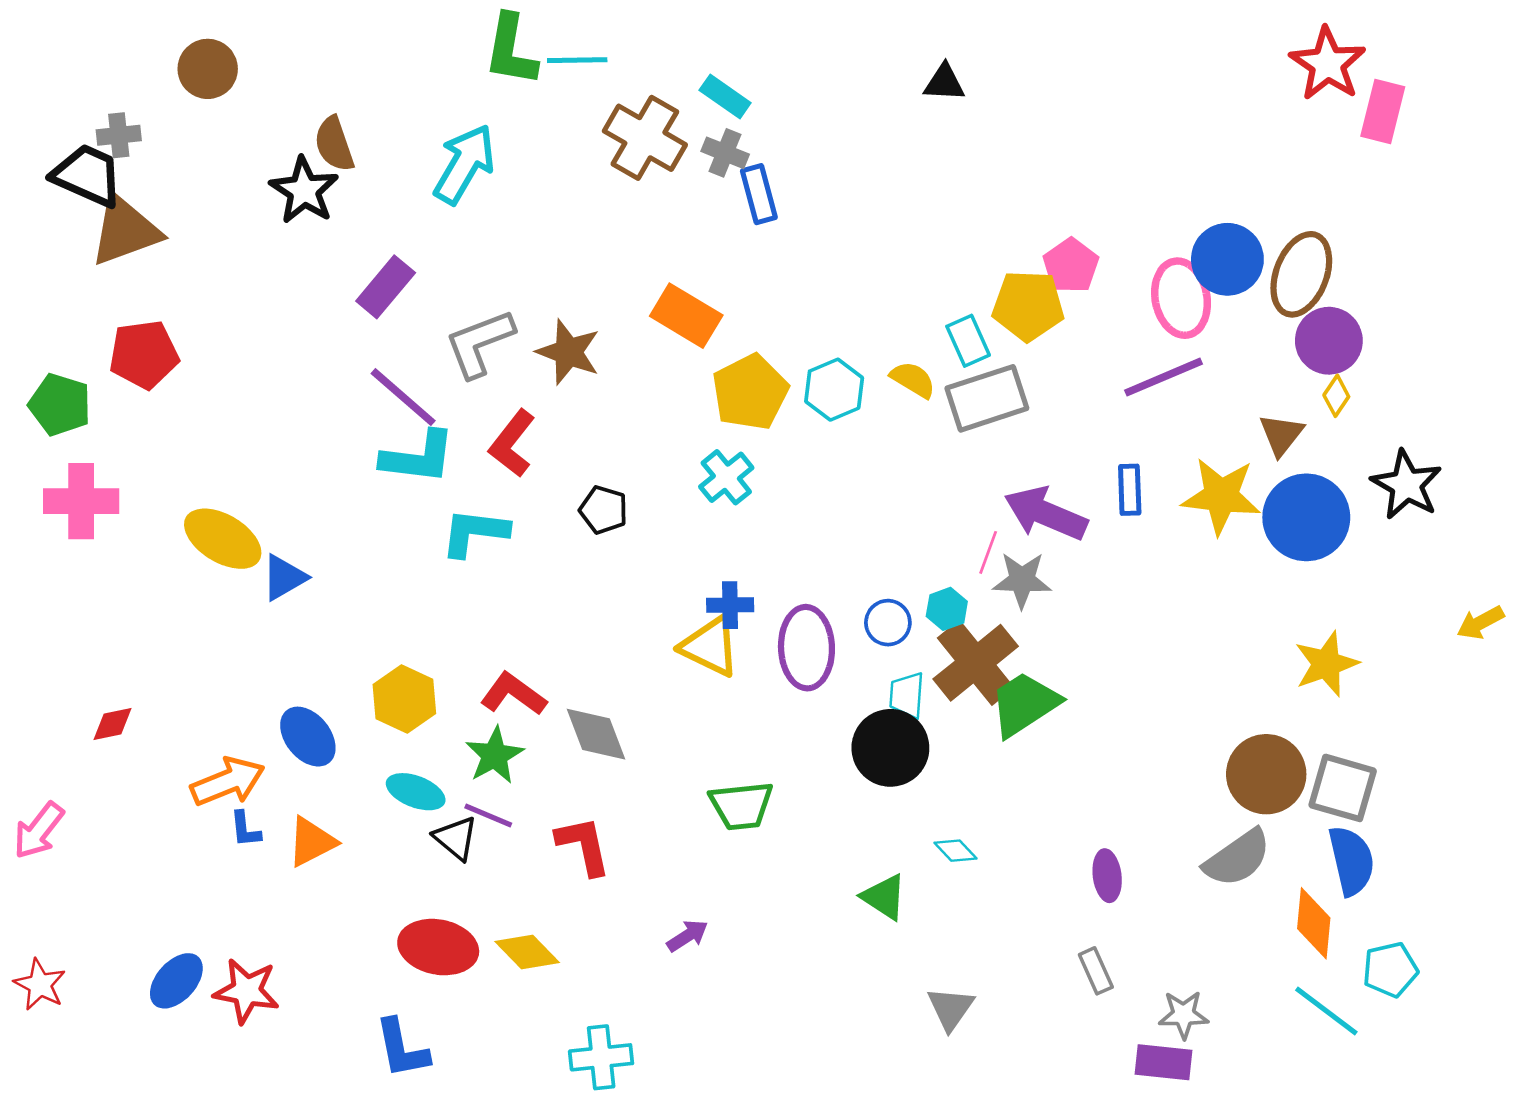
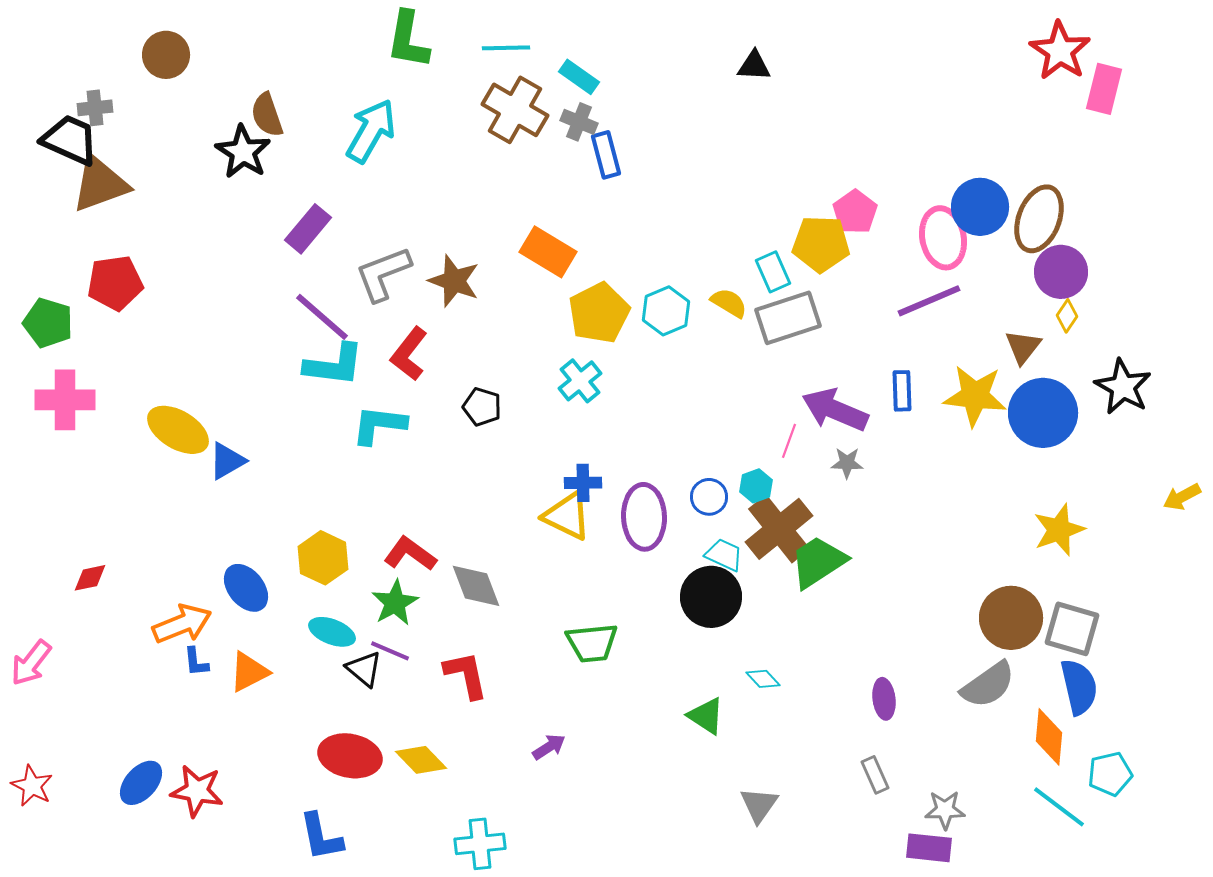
cyan line: (577, 60) -> (506, 48), moved
gray star: (1022, 580) -> (847, 463), moved, size x0.7
cyan trapezoid: (907, 695) -> (724, 555), turned 111

